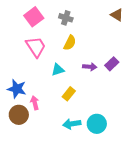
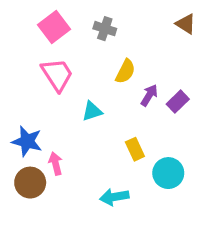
yellow semicircle: (70, 43) -> (125, 71), moved
purple arrow: (90, 67) -> (149, 95), moved, turned -64
yellow rectangle: (69, 94) -> (135, 149), moved, turned -64
cyan circle: (97, 124) -> (168, 173), moved

